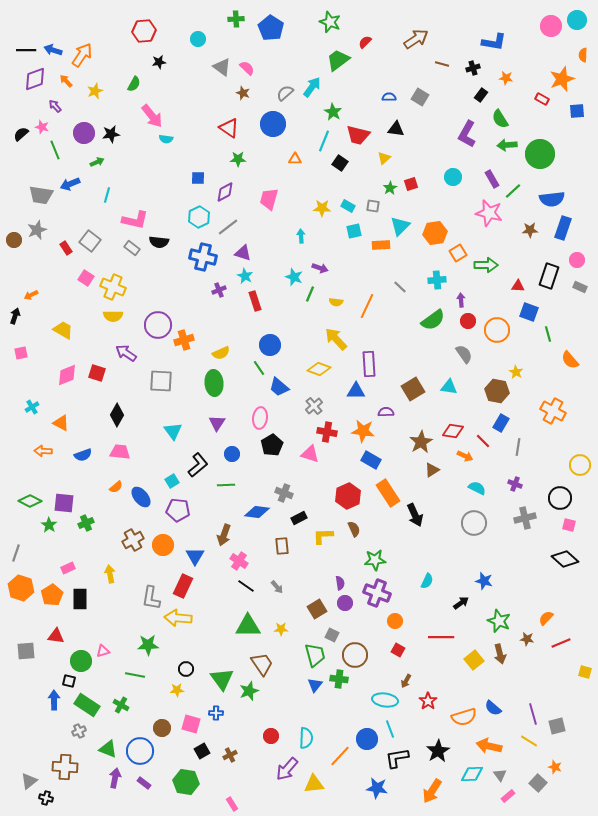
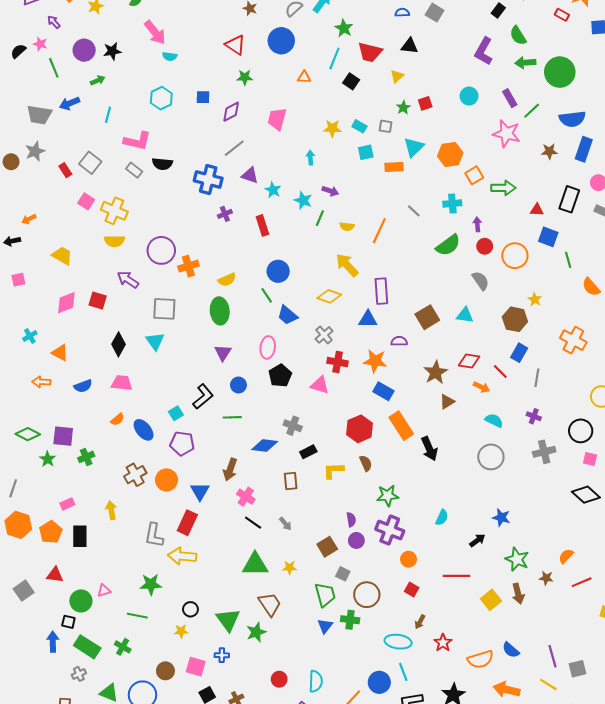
cyan hexagon: (199, 217) -> (161, 98), moved
cyan star: (245, 276) -> (273, 190), moved
black arrow: (15, 316) -> (12, 241), turned -119
cyan triangle: (173, 431) -> (155, 341), moved
gray square: (26, 651) -> (24, 591), turned -30

